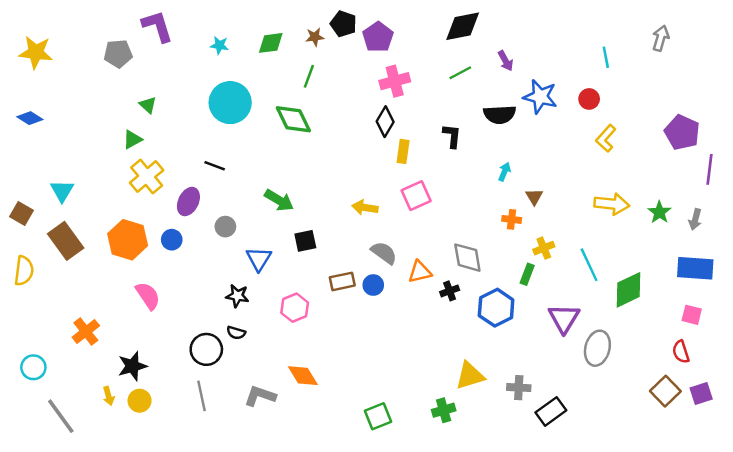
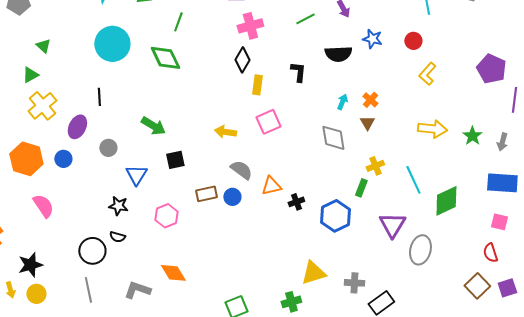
blue star: (540, 97) -> (372, 39), size x0.7
black line: (215, 166) -> (99, 97), turned 66
orange cross: (512, 219) -> (370, 100), moved, turned 35
gray diamond: (467, 258) -> (333, 138), moved

